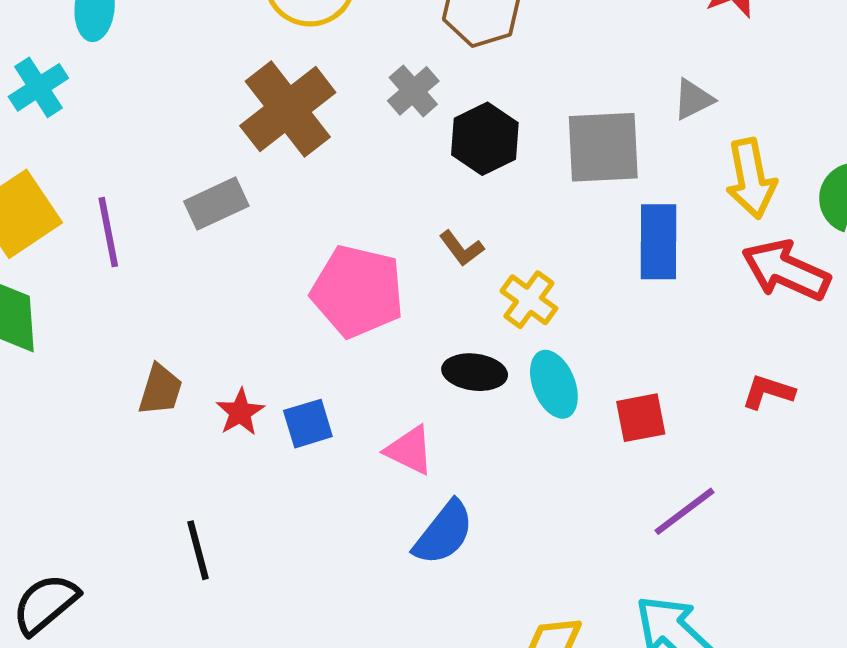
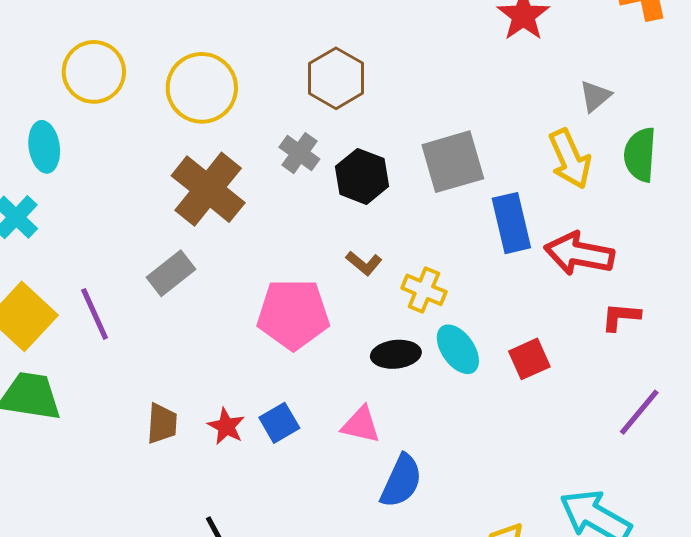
gray triangle: (693, 99) -> (595, 96), moved
red arrow: (786, 270) -> (579, 254), moved
purple line: (684, 511) -> (639, 412), moved

